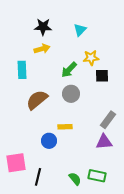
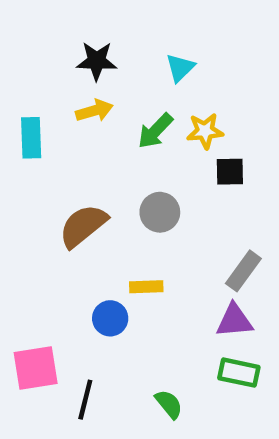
cyan rectangle: (22, 70) -> (31, 138), moved
green arrow: (69, 70) -> (155, 131), moved
green rectangle: (97, 176) -> (239, 373), moved

